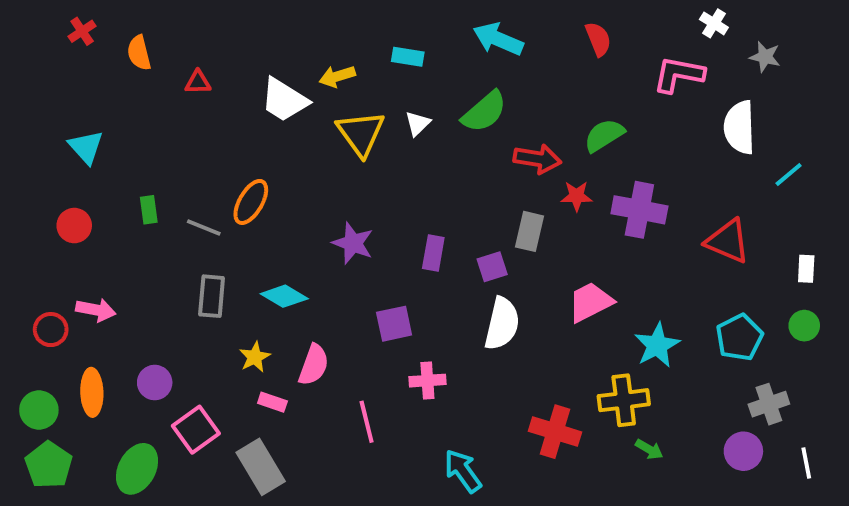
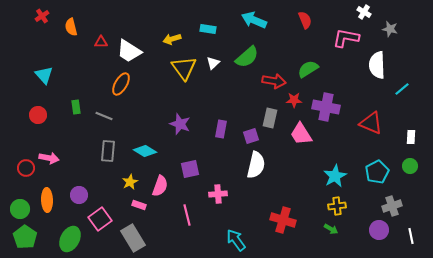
white trapezoid: (284, 100) -> (129, 51), moved
orange ellipse: (251, 202) -> (121, 84), moved
pink trapezoid: (590, 302) -> (301, 134), moved, turned -95
purple square: (394, 324) -> (190, 169), moved
yellow cross: (624, 400) -> (337, 206), moved, size x0.7

